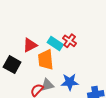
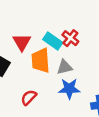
red triangle: (30, 45) -> (22, 42), turned -35
gray triangle: (47, 85) -> (64, 67), moved

